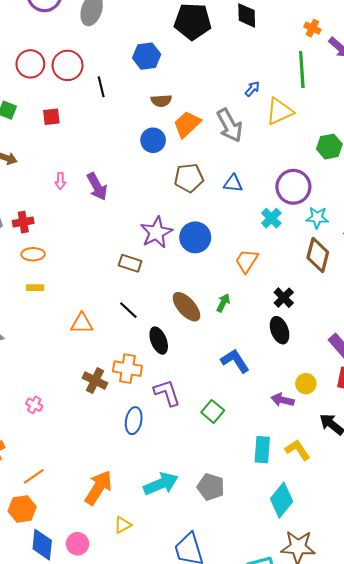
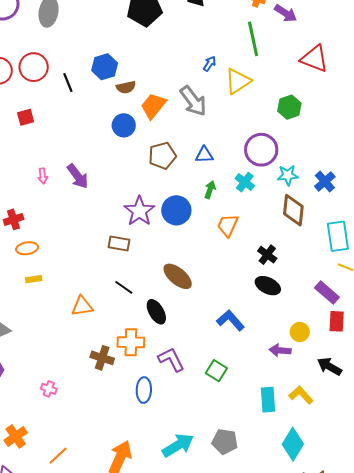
blue hexagon: (147, 56) -> (105, 67), moved
green arrow: (223, 303) -> (210, 190), moved
black ellipse: (280, 330) -> (268, 286), turned -35

